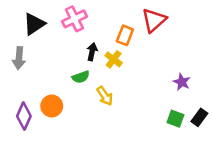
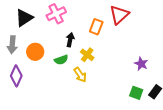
yellow cross: (114, 59) -> (87, 55), moved
orange circle: (52, 106) -> (35, 52), moved
purple diamond: (24, 116) -> (16, 76), moved

